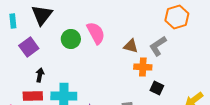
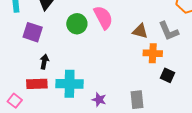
gray L-shape: (158, 46) -> (169, 31), turned -80
purple square: (29, 47) -> (33, 32), turned -36

